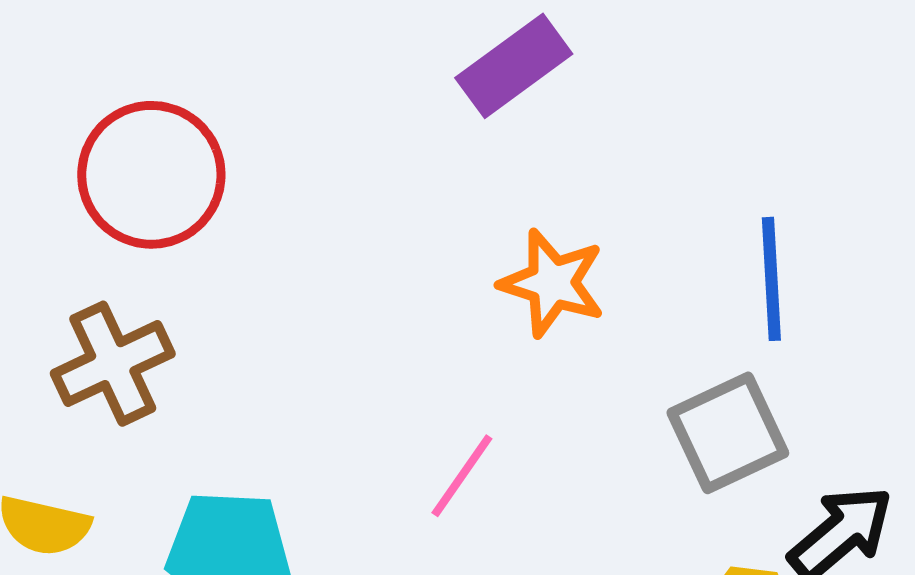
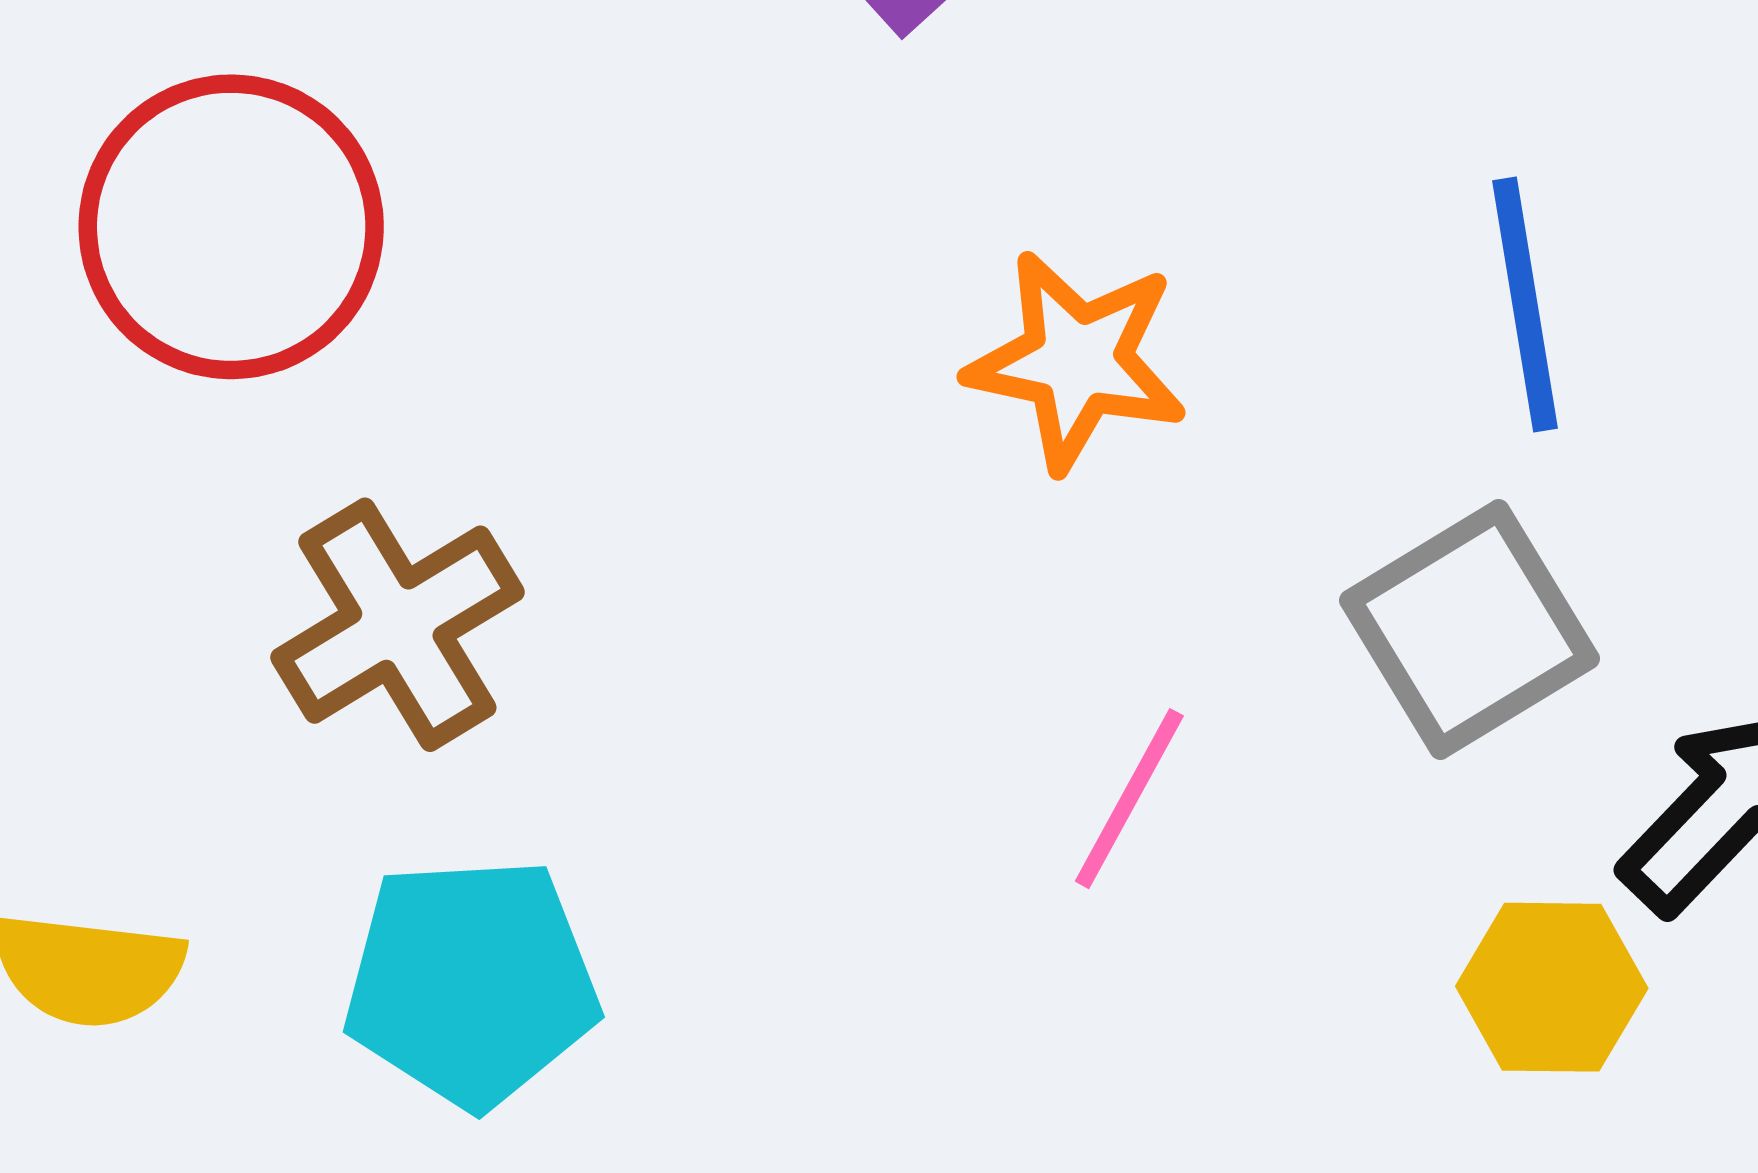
brown cross: (113, 364) -> (397, 625), moved
pink line: (462, 476) -> (1129, 799), moved

